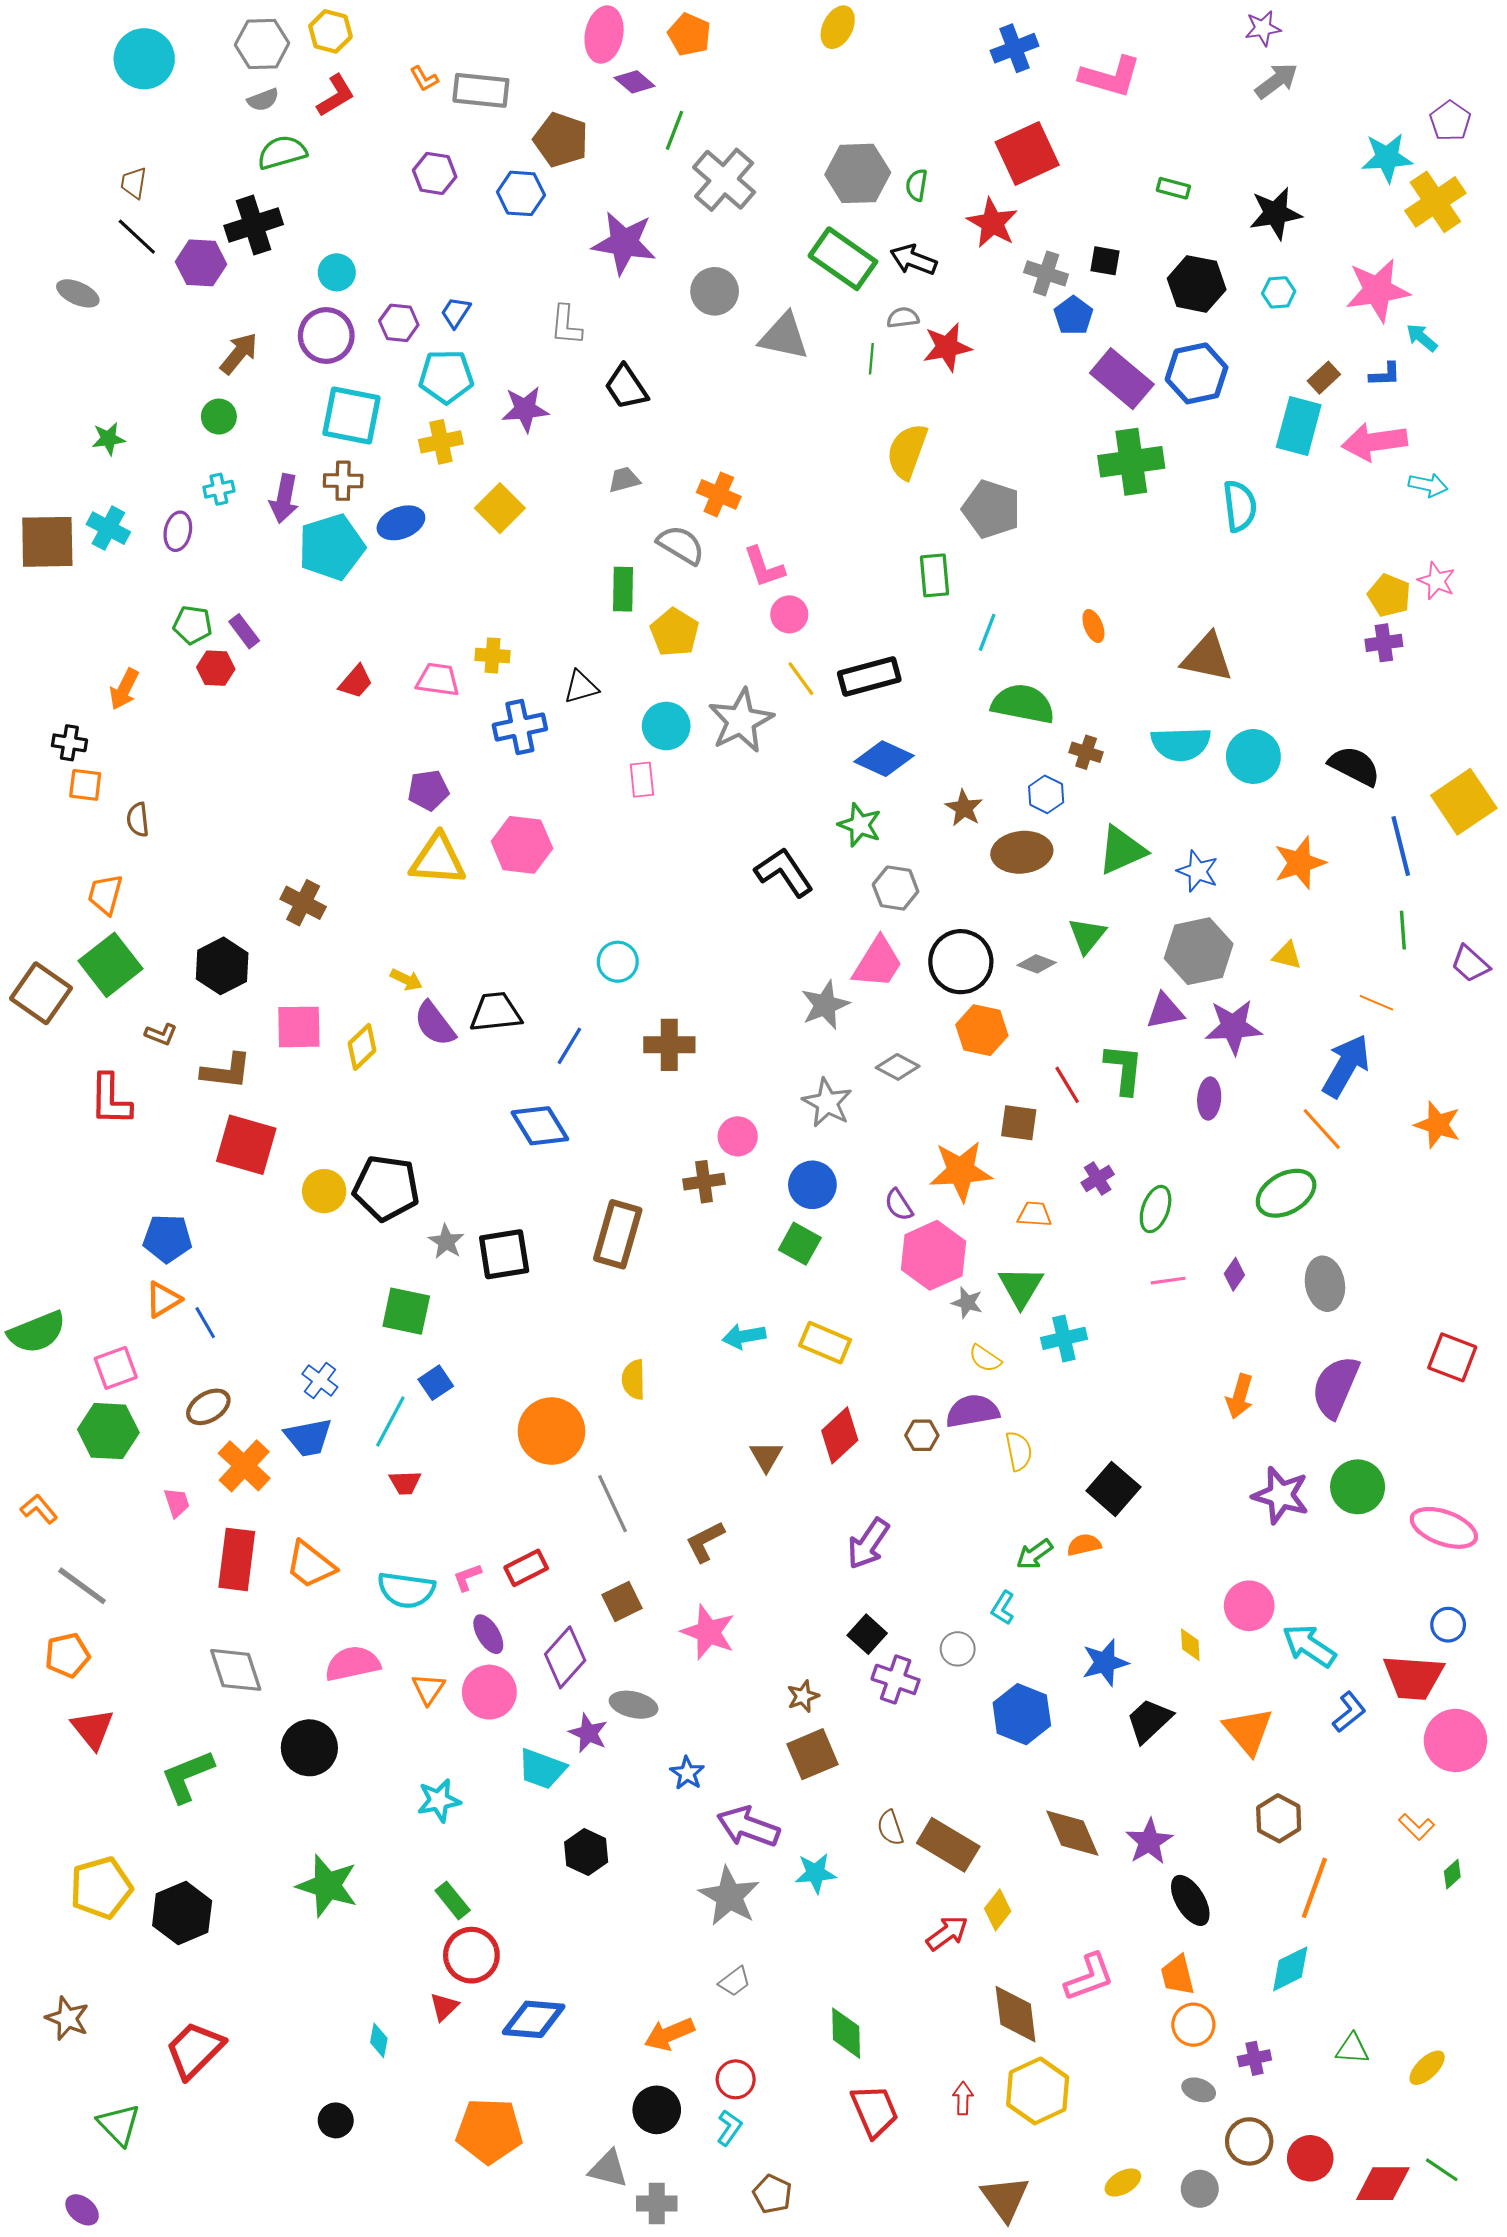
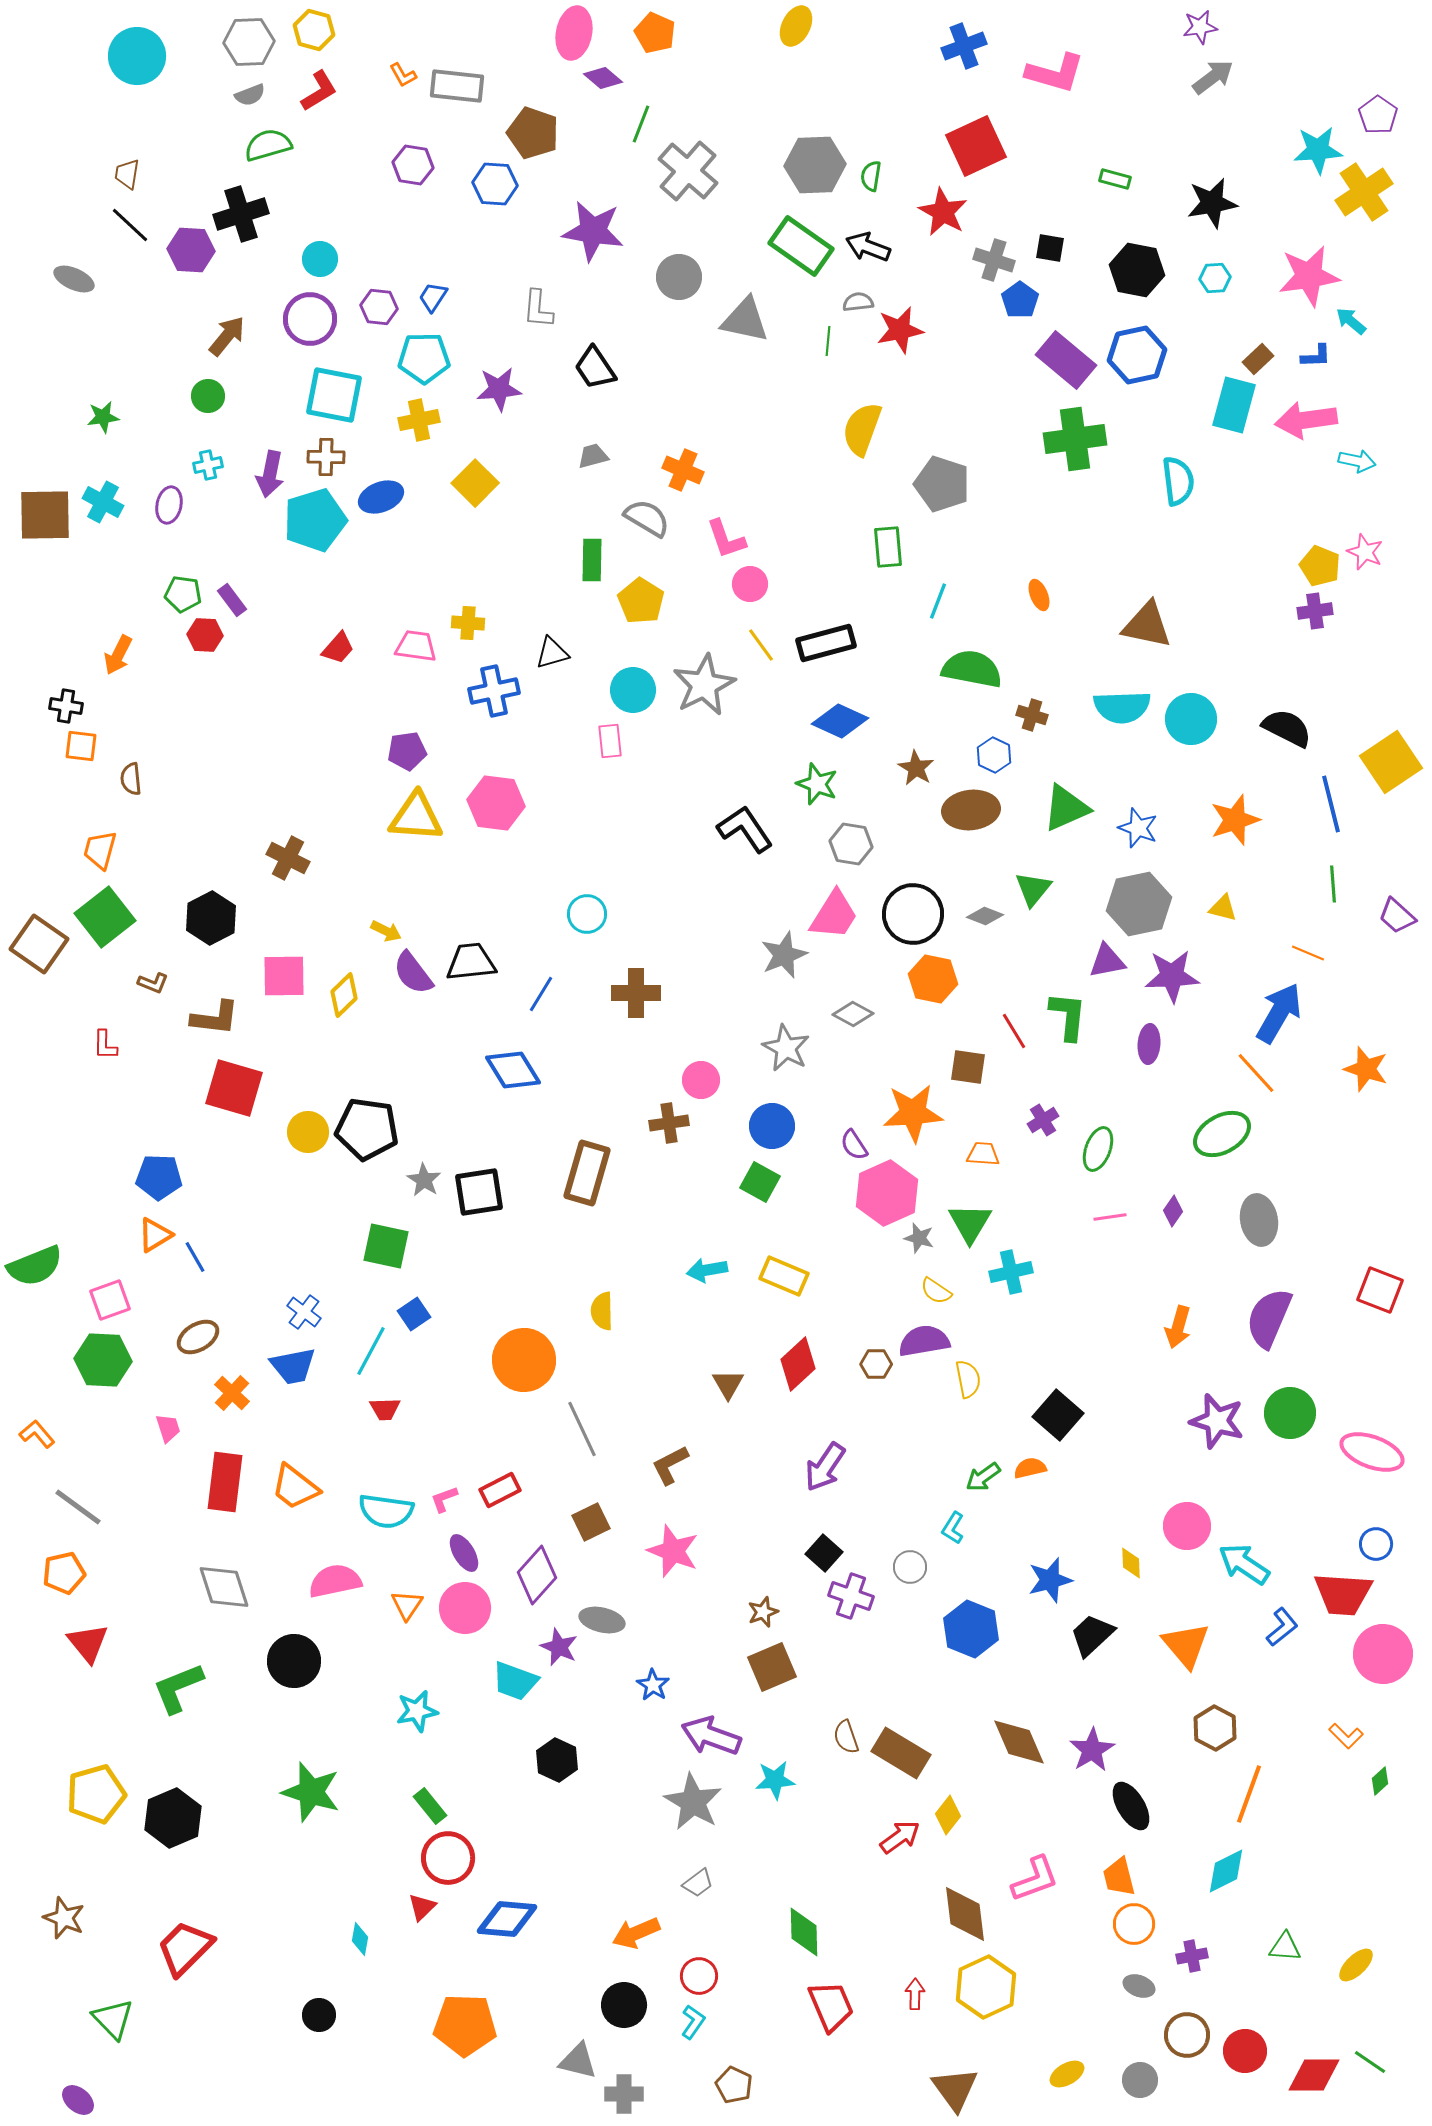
red L-shape: (110, 1100) -> (105, 1045), size x0.6
orange cross: (244, 1466) -> (232, 1393), size x0.7

